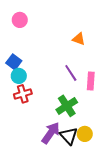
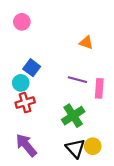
blue square: (14, 62) -> (32, 68), moved
purple line: (71, 73) -> (77, 80), turned -42
purple arrow: (51, 133) -> (26, 145), moved, turned -75

